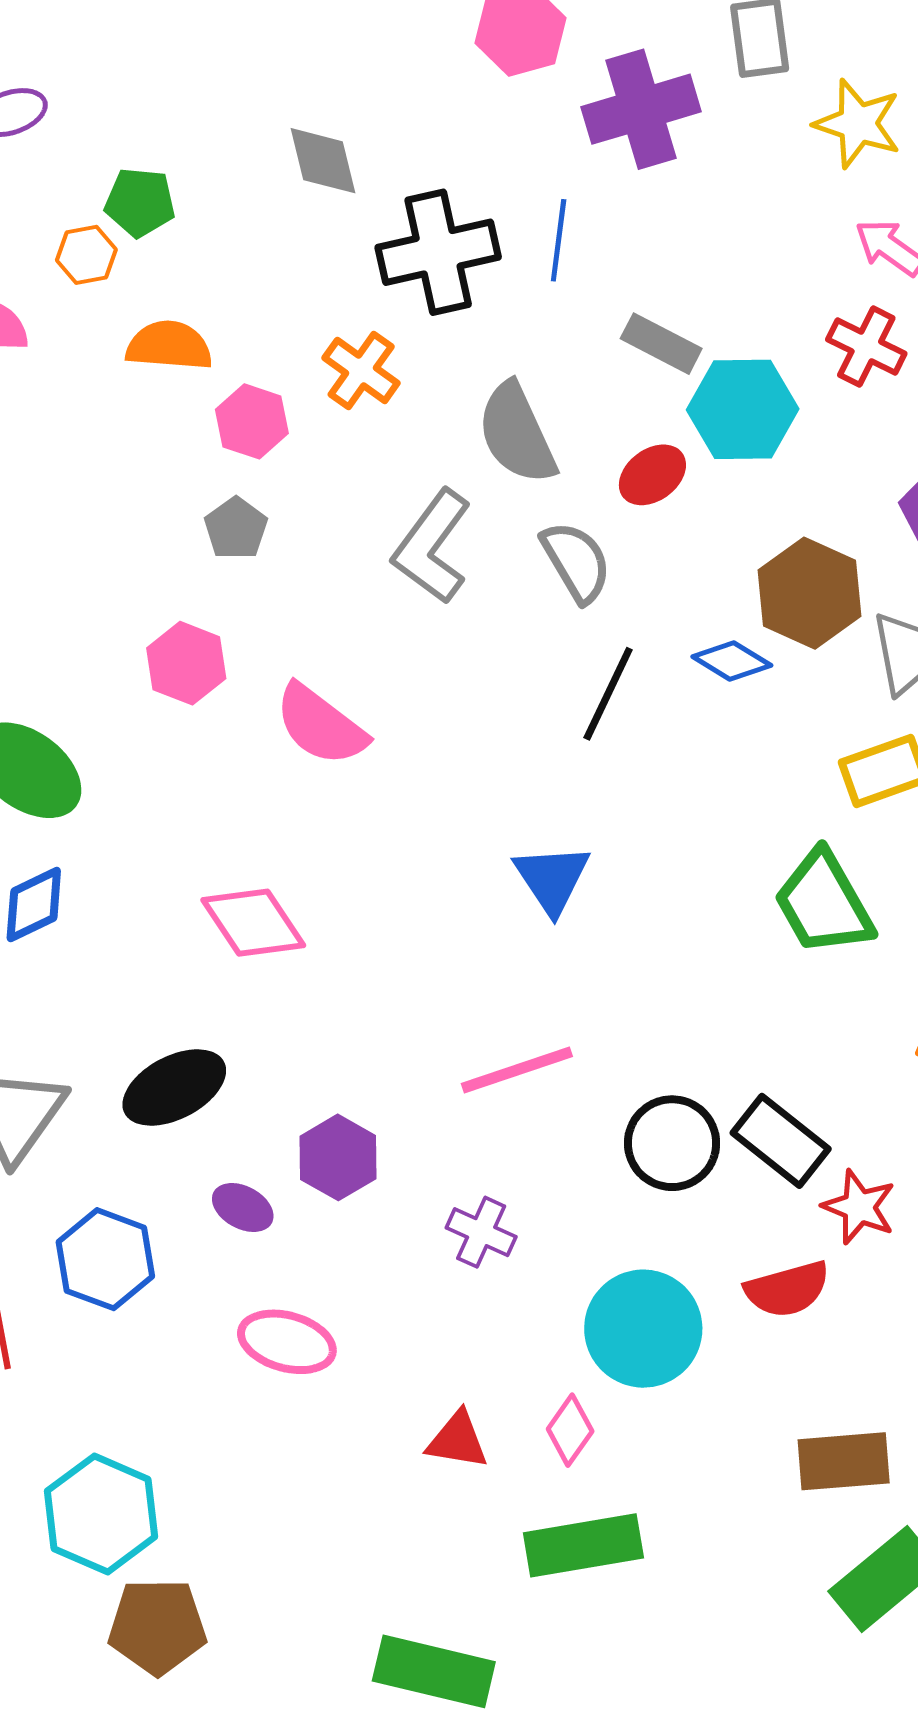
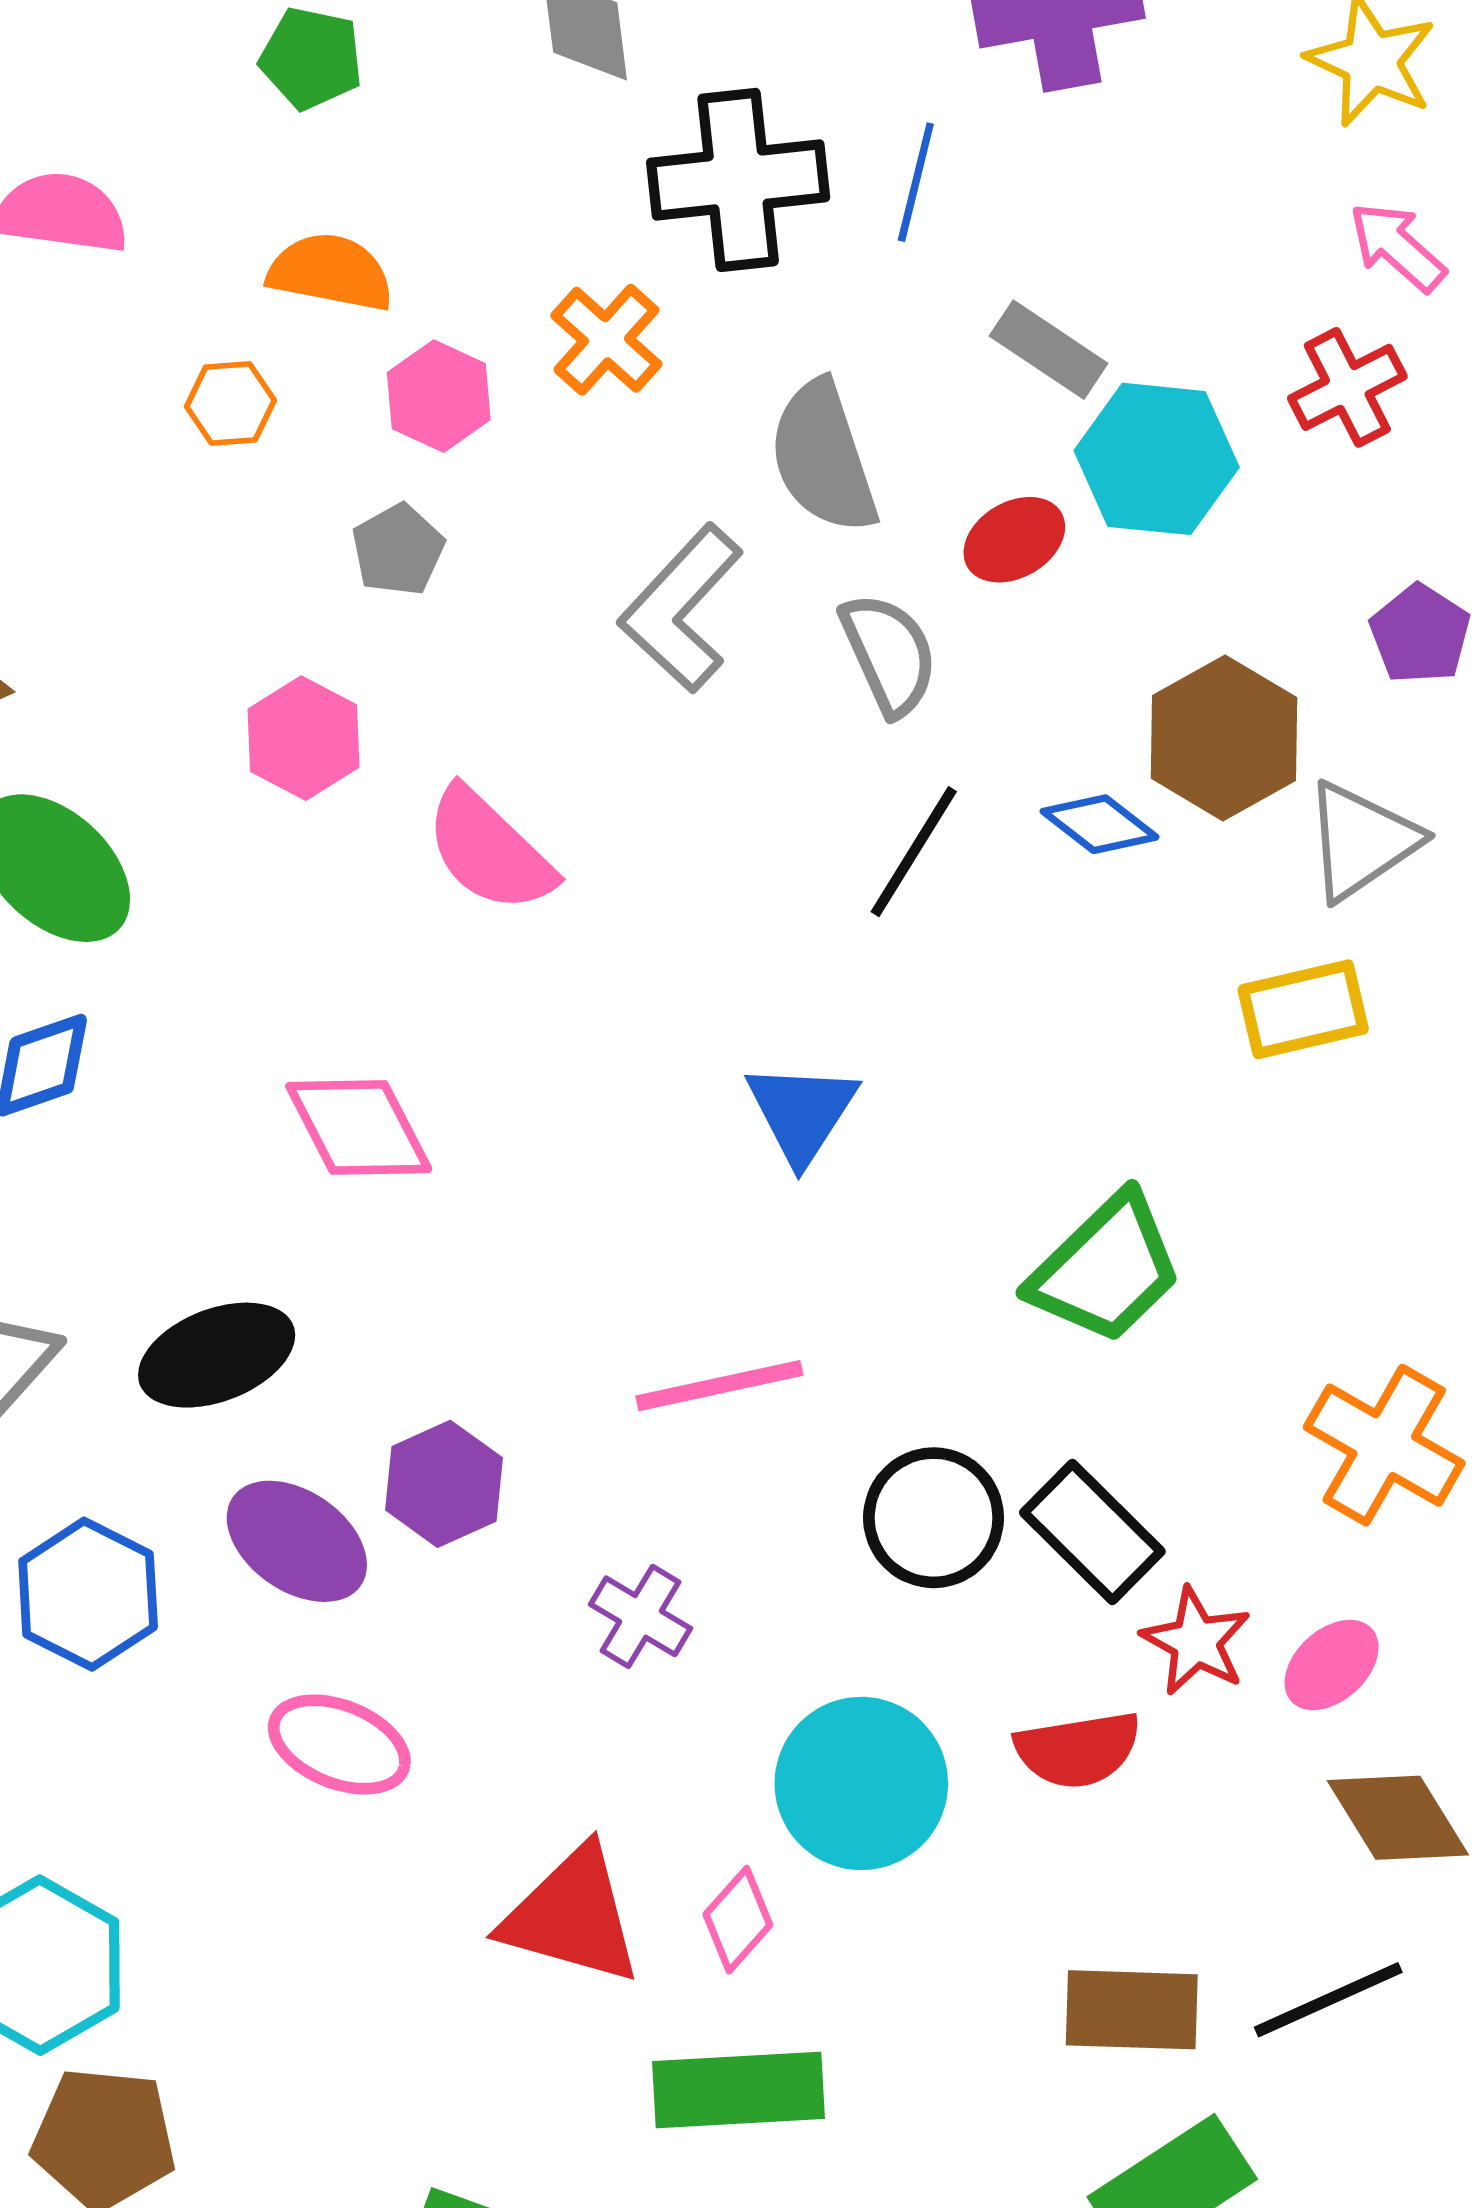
orange hexagon: (86, 255) -> (230, 403), moved
red cross: (866, 346) -> (1347, 387), turned 30
green trapezoid: (824, 903) -> (1106, 1269), moved, turned -111
purple ellipse: (243, 1208) -> (297, 1541), size x1.6
red triangle: (457, 1440) -> (572, 1916), size x1.6

